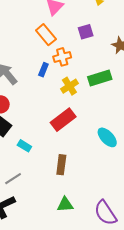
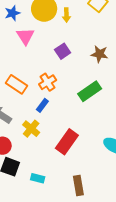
orange rectangle: (46, 35) -> (16, 84), moved
blue rectangle: (43, 70) -> (42, 105), moved, turned 32
yellow cross: (69, 86) -> (31, 129), moved

